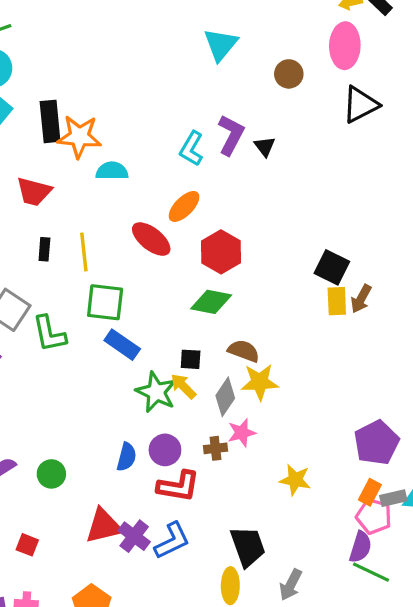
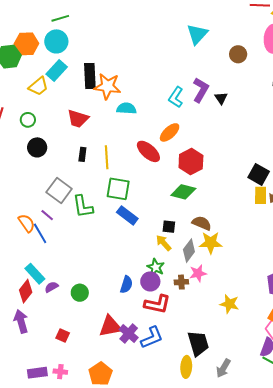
green star: (156, 392) -> (156, 267), moved, size x0.7

